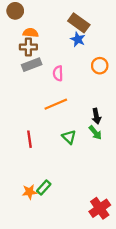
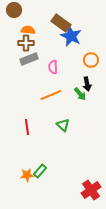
brown rectangle: (79, 23) -> (61, 23), moved
blue star: (78, 39) -> (71, 36), size x1.5
black arrow: (96, 116) -> (87, 84), moved
green arrow: (95, 133) -> (80, 94), moved

